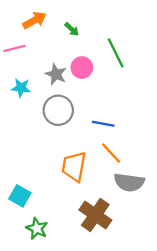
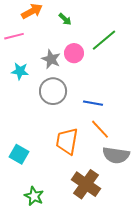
green line: (116, 53) -> (104, 40), turned 76
cyan square: (20, 196) -> (19, 154), moved

